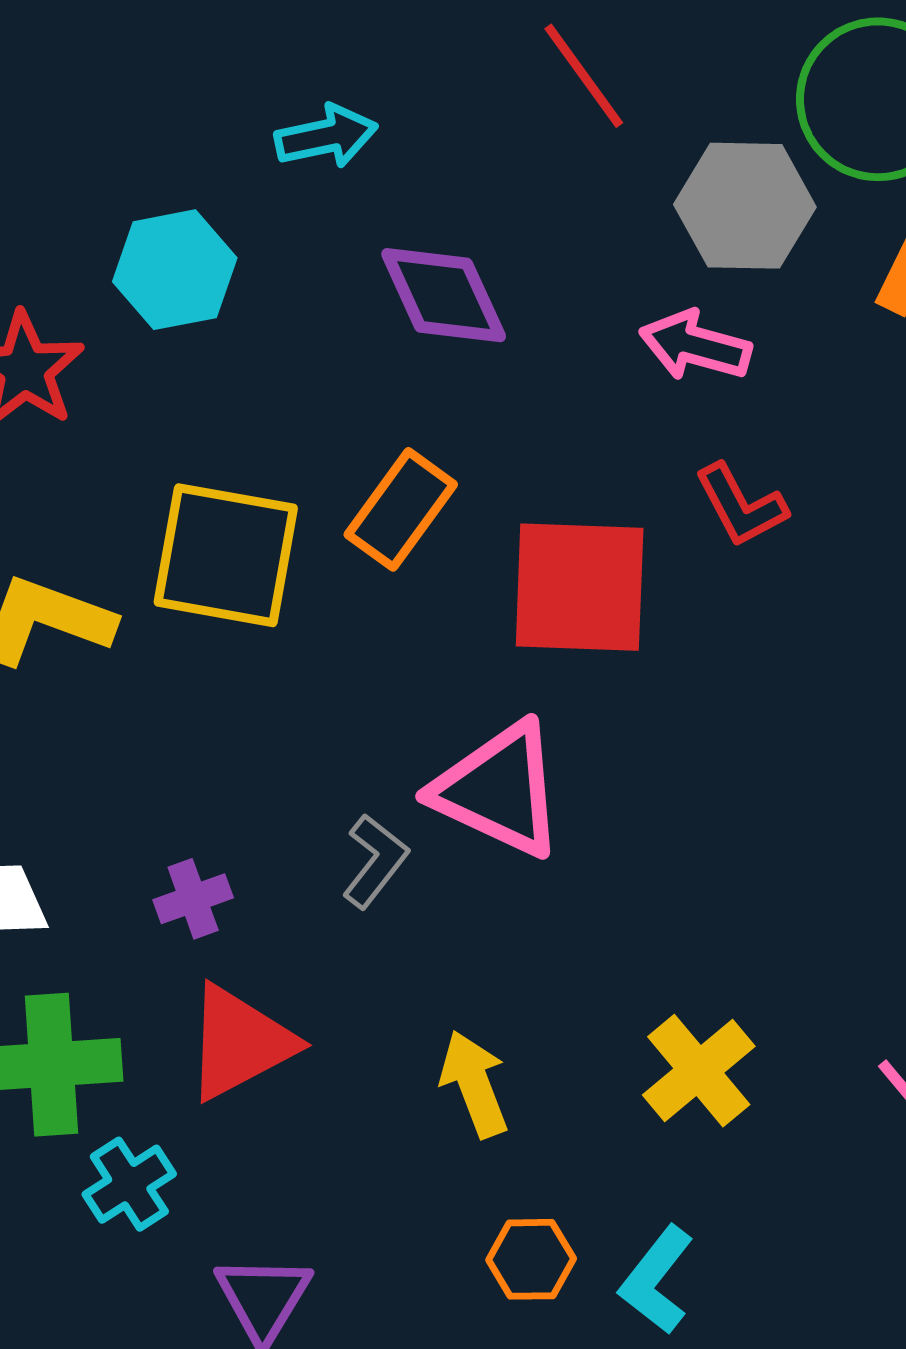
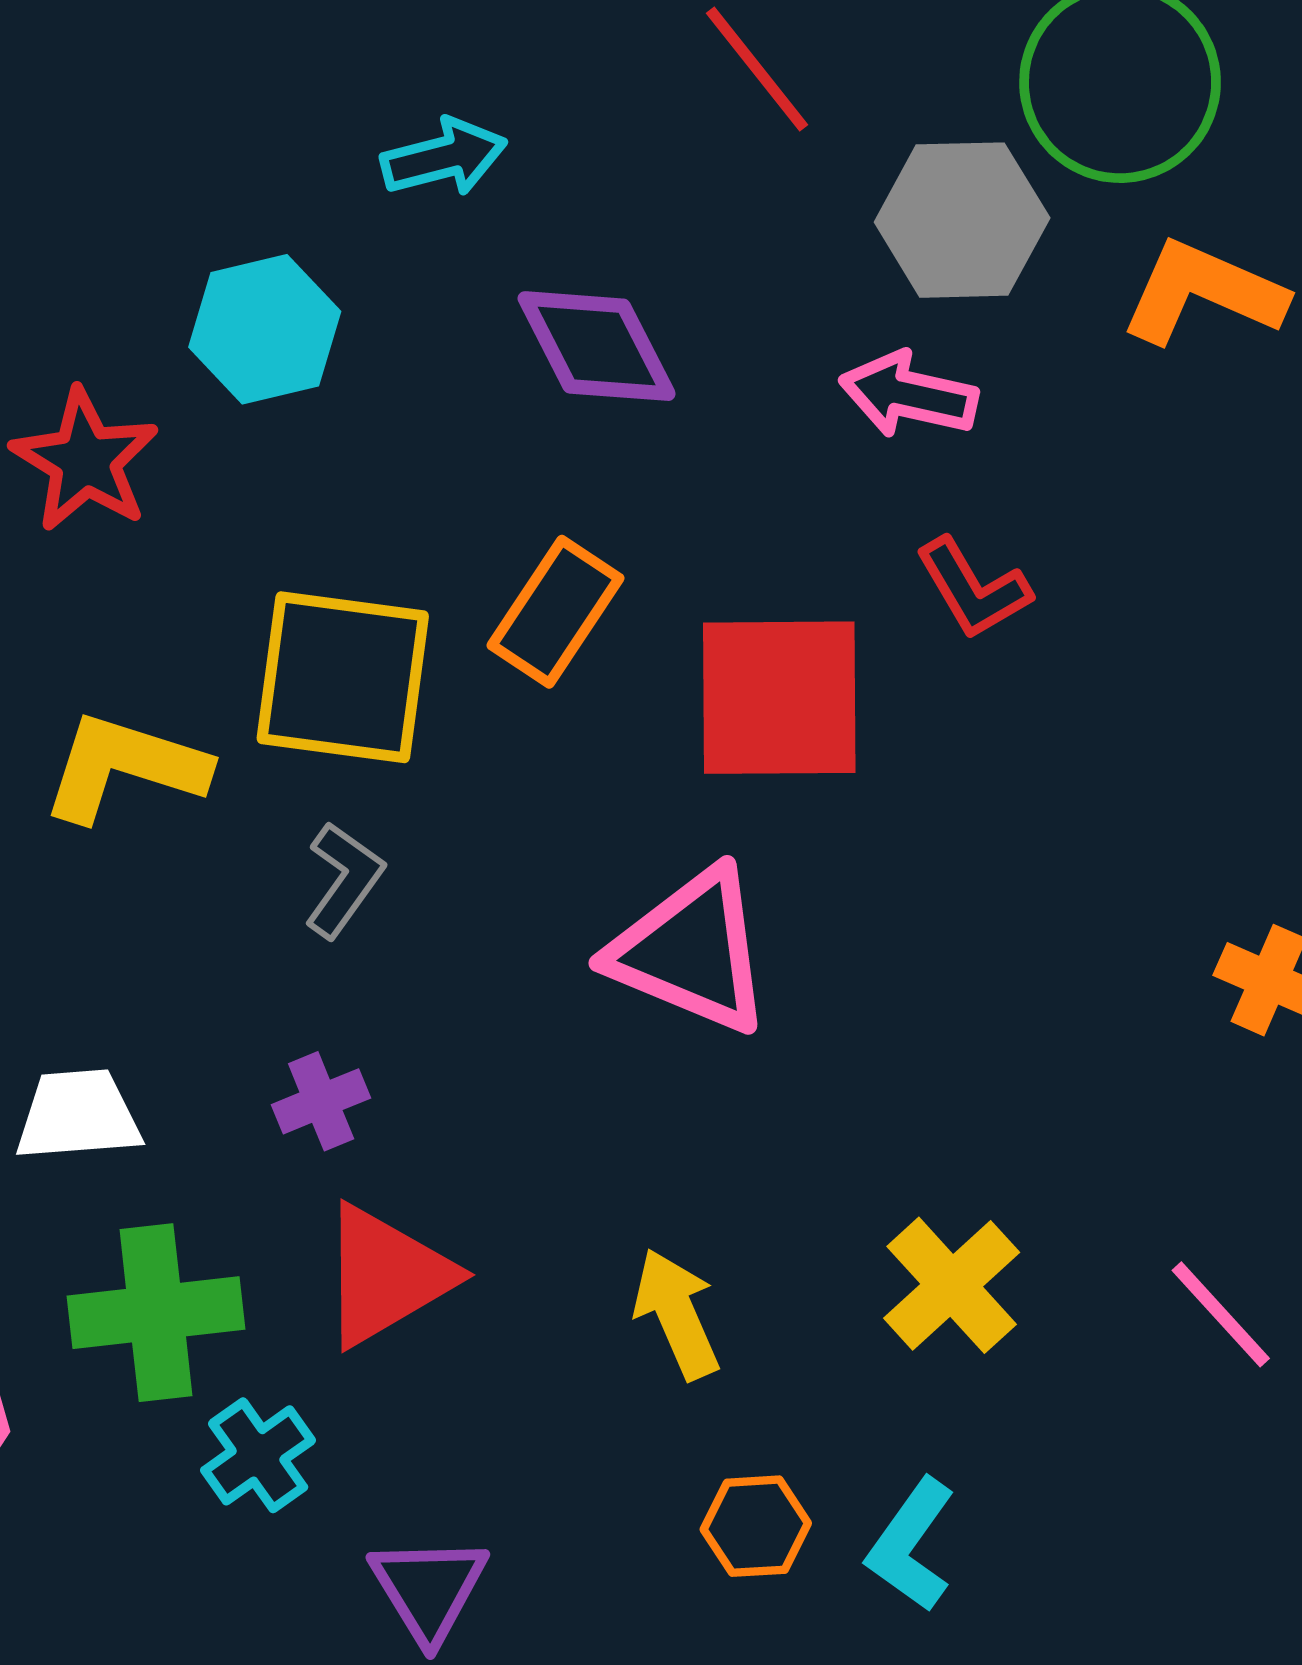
gray L-shape: (375, 861) -> (344, 880), moved

